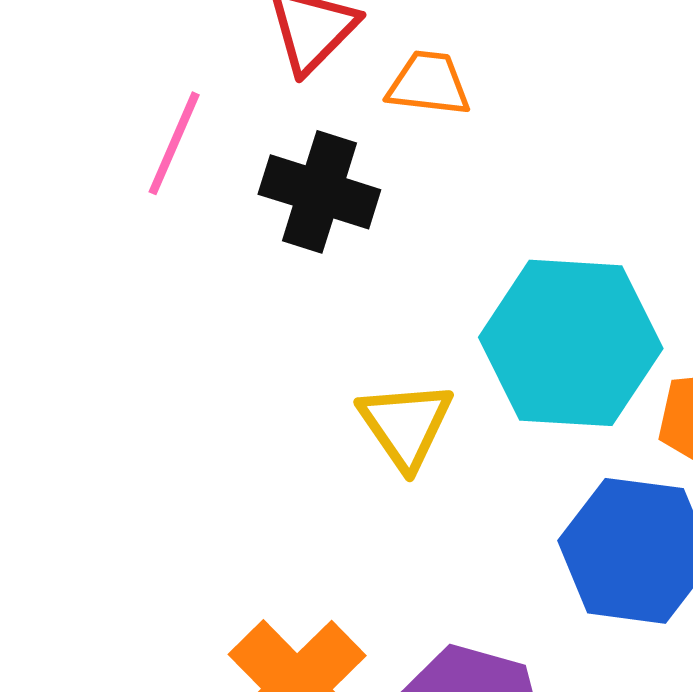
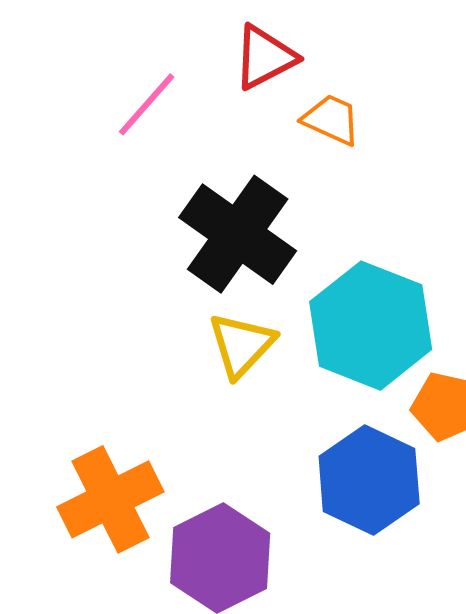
black cross: (319, 192) -> (238, 234), moved, size x1.4

